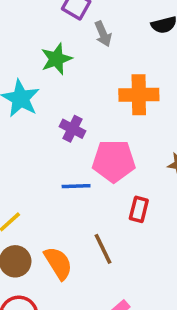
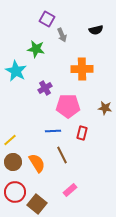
green star: (56, 59) -> (36, 49), turned 30
purple cross: (73, 129) -> (45, 88), turned 32
blue line: (76, 186) -> (53, 131), moved

